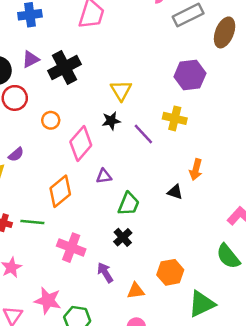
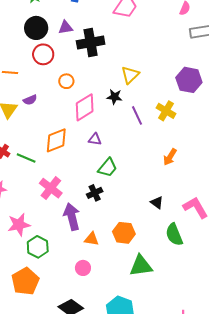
black triangle: (175, 192) -> (157, 202), moved
purple arrow: (105, 273) -> (72, 217), size x1.5
pink star: (48, 301) -> (19, 225), turned 30

